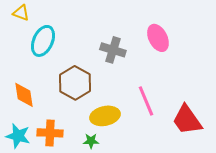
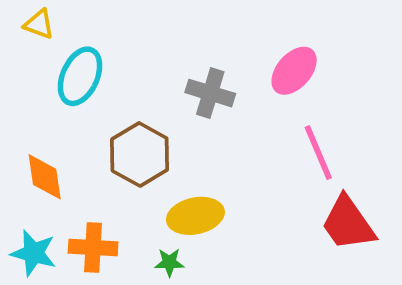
pink ellipse: (158, 38) -> (294, 71), turned 68
pink line: (146, 101) -> (318, 153), moved

